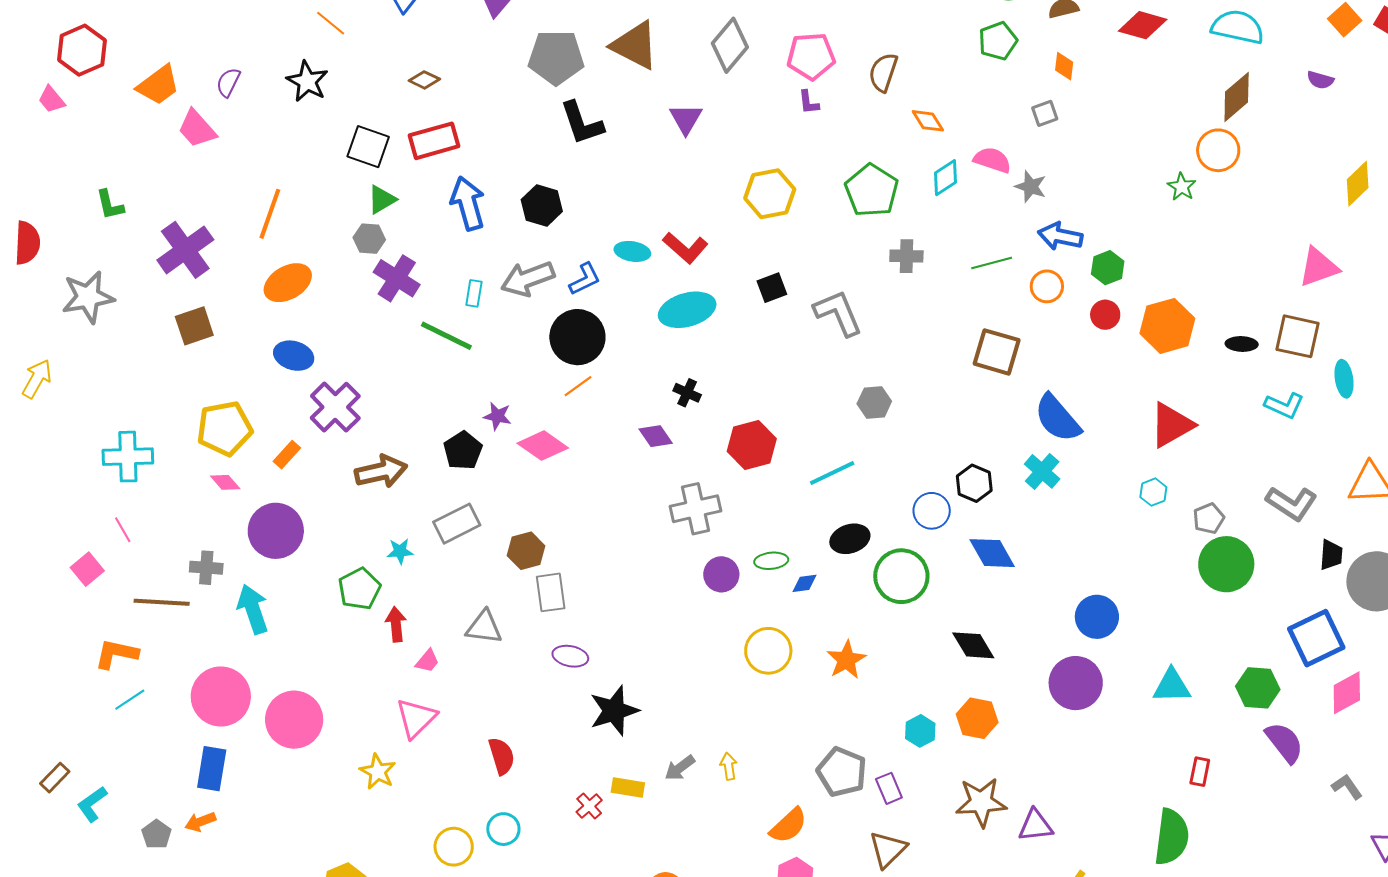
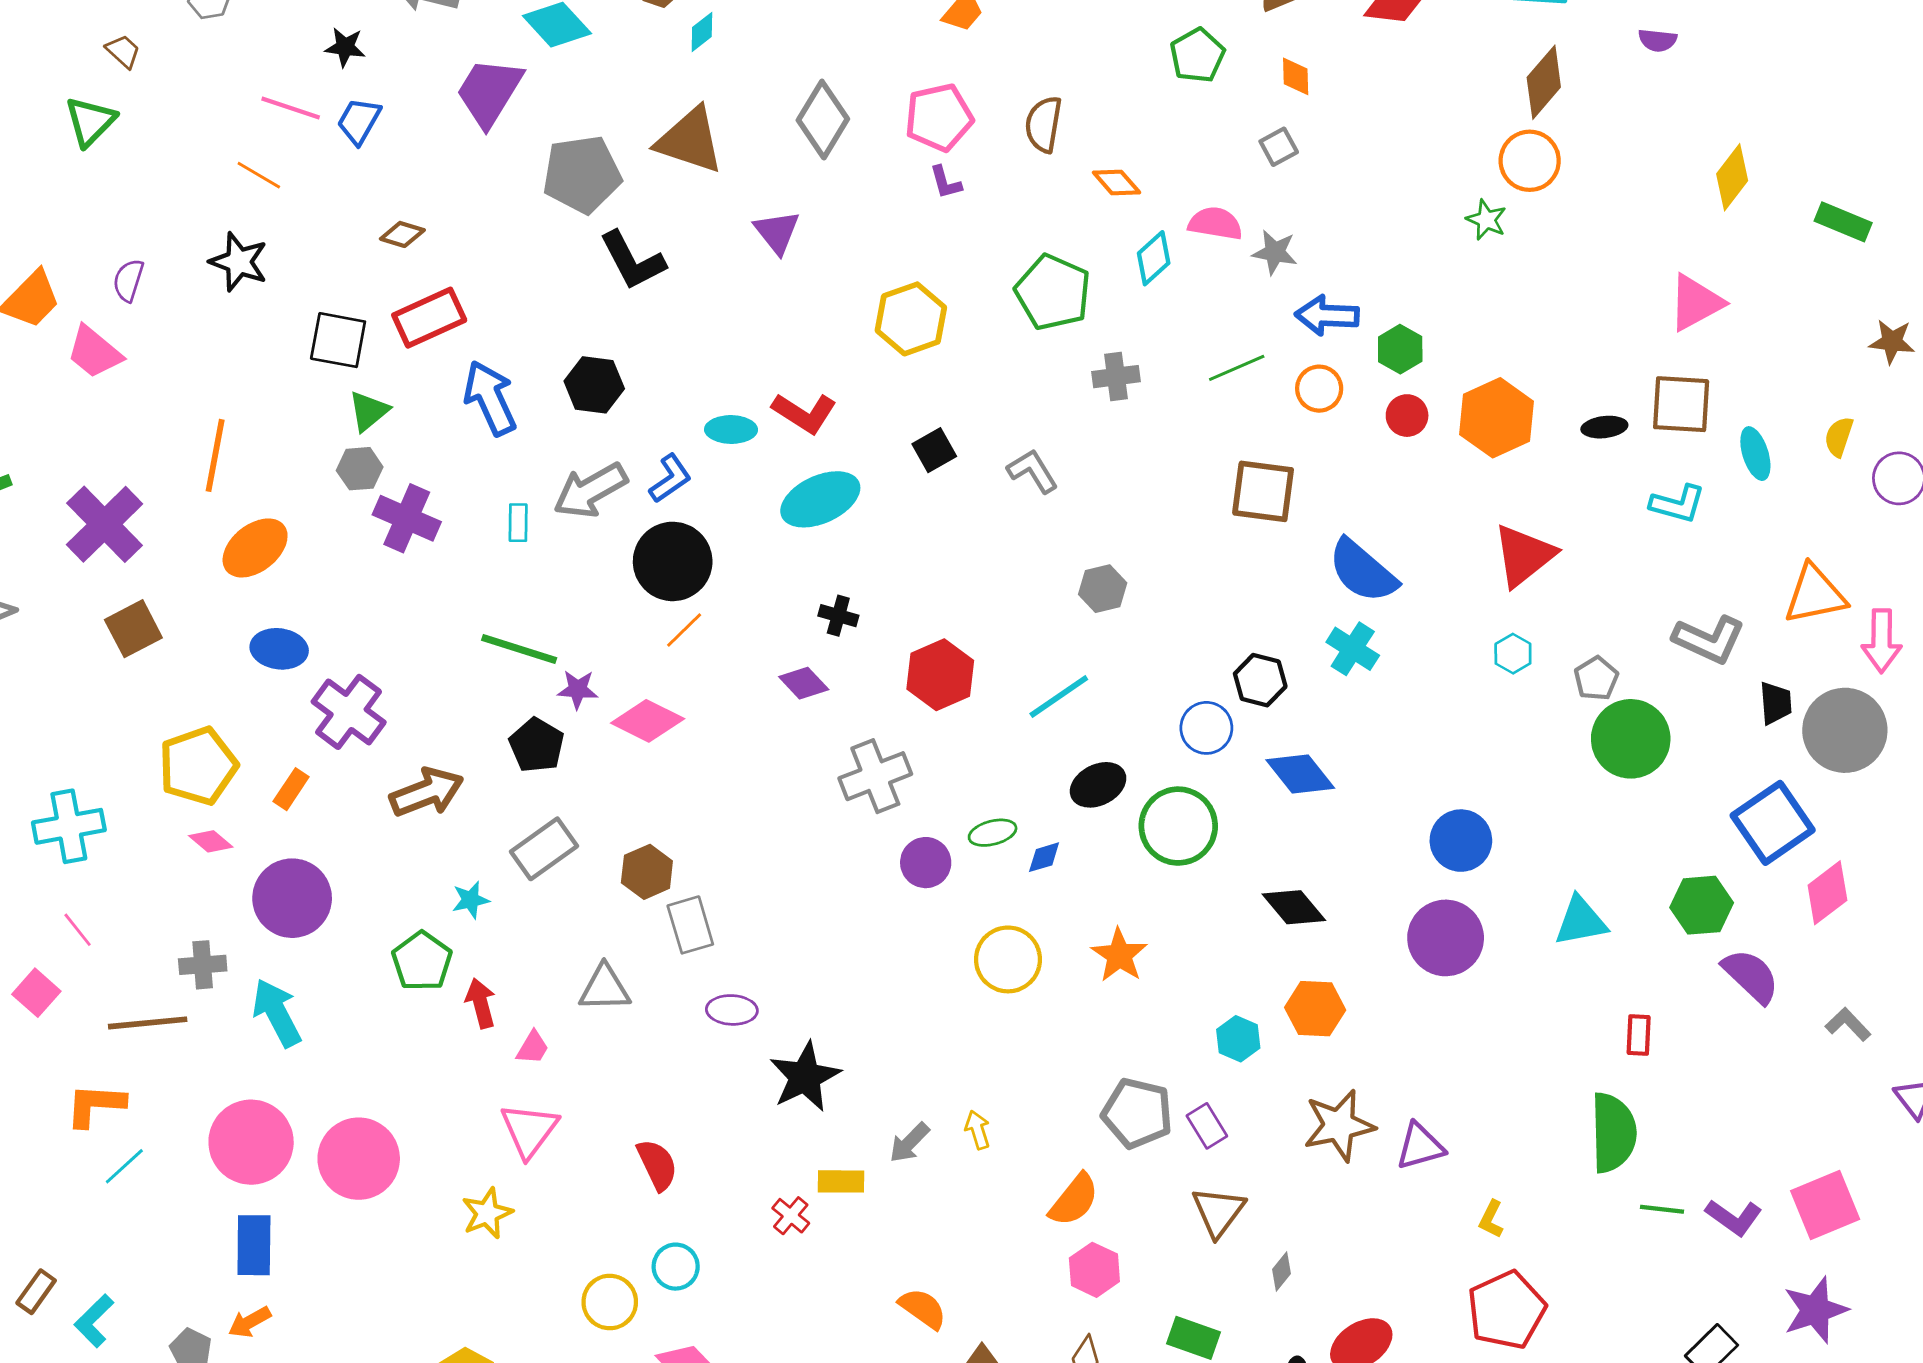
gray L-shape: (838, 313) -> (1033, 471), size x0.7
green line: (446, 336) -> (519, 649), moved
yellow star: (378, 772) -> (487, 1213), turned 30

